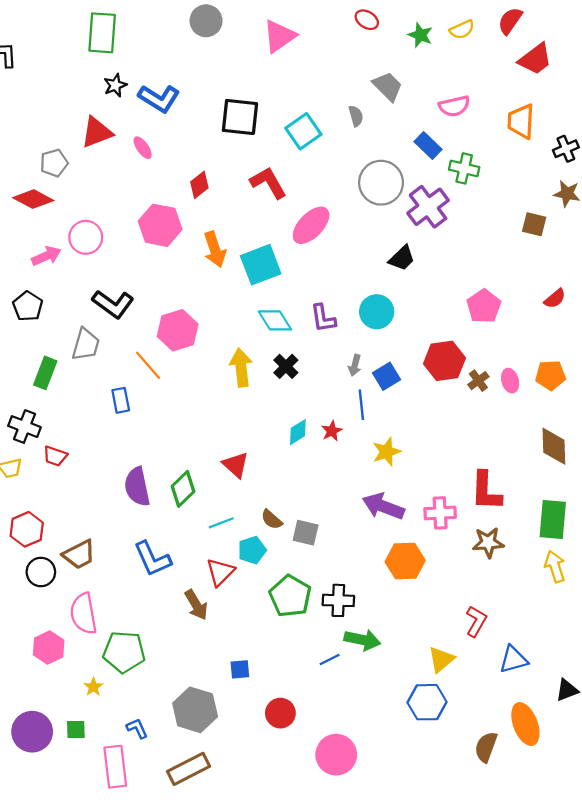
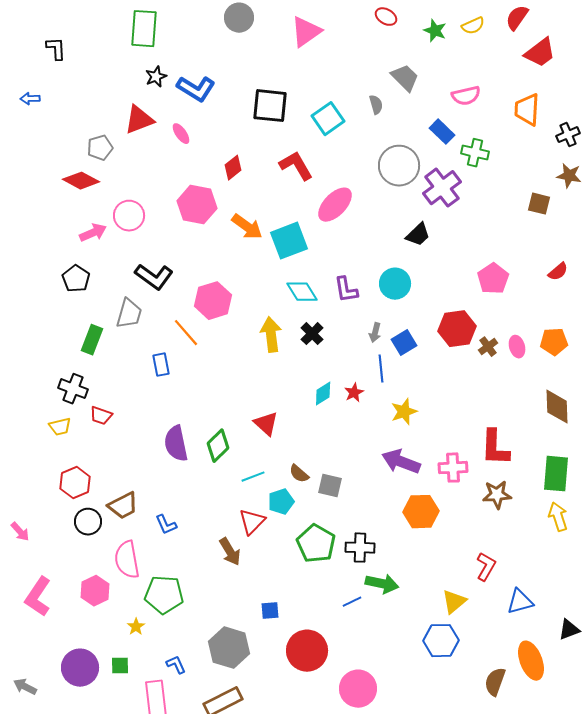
orange arrow: (215, 249) -> (247, 227), turned -36
blue L-shape: (152, 559) -> (166, 525), moved, size x0.6
red circle: (280, 713) -> (307, 651), size x1.5

